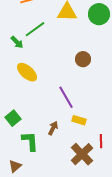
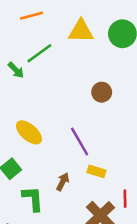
yellow ellipse: (27, 72) -> (29, 132), moved

